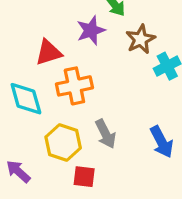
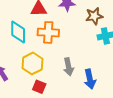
gray arrow: (105, 134) -> (68, 67), moved

